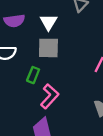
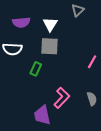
pink L-shape: (50, 96) -> (62, 98), moved

